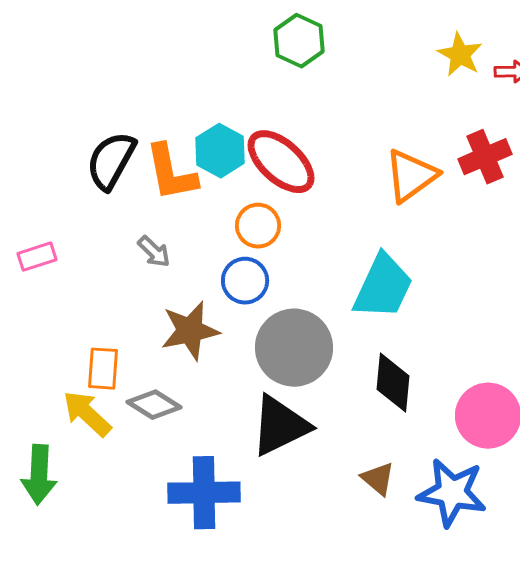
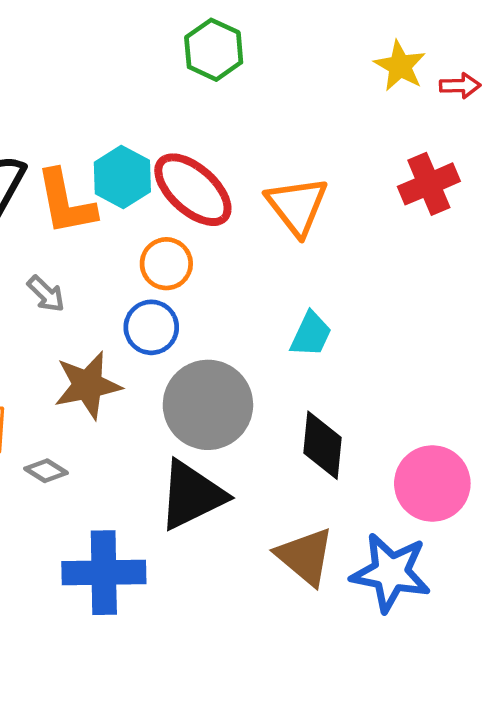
orange triangle: (411, 176) -> (297, 206), moved, turned -32
cyan trapezoid: (383, 287) -> (311, 334), size x0.6
gray diamond: (154, 405) -> (46, 471), size x0.7
brown triangle: (378, 479) -> (305, 556), size x1.5

